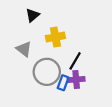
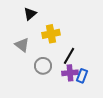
gray circle: (47, 72) -> (43, 66), size x0.7
blue rectangle: (63, 83) -> (82, 76), moved

